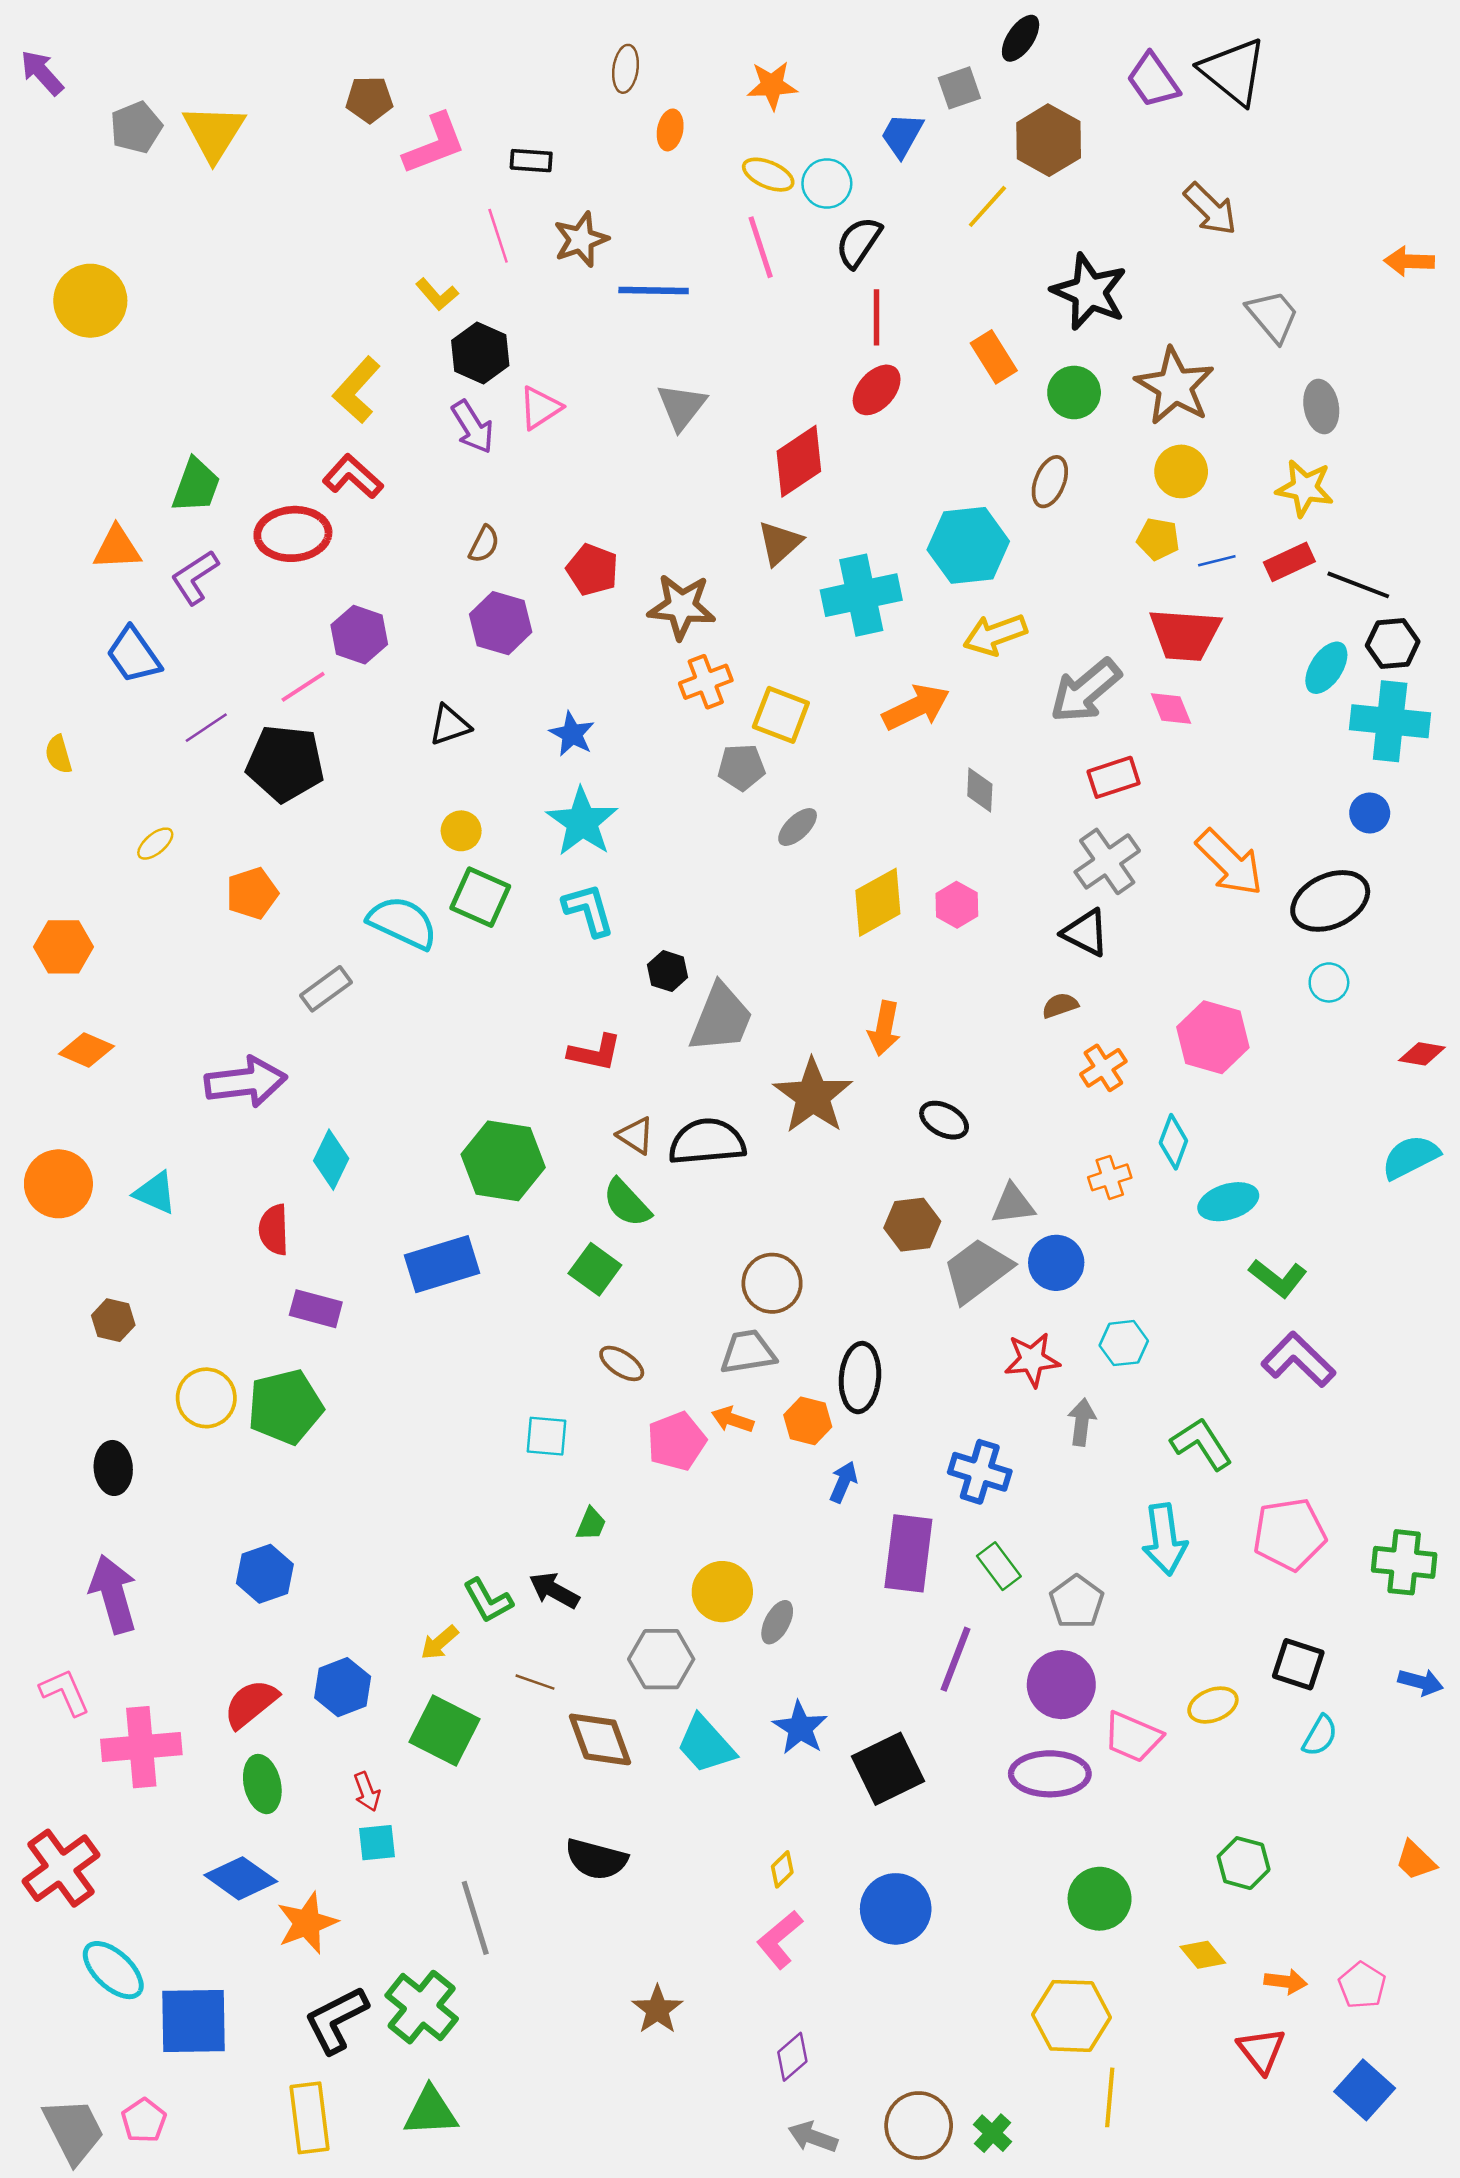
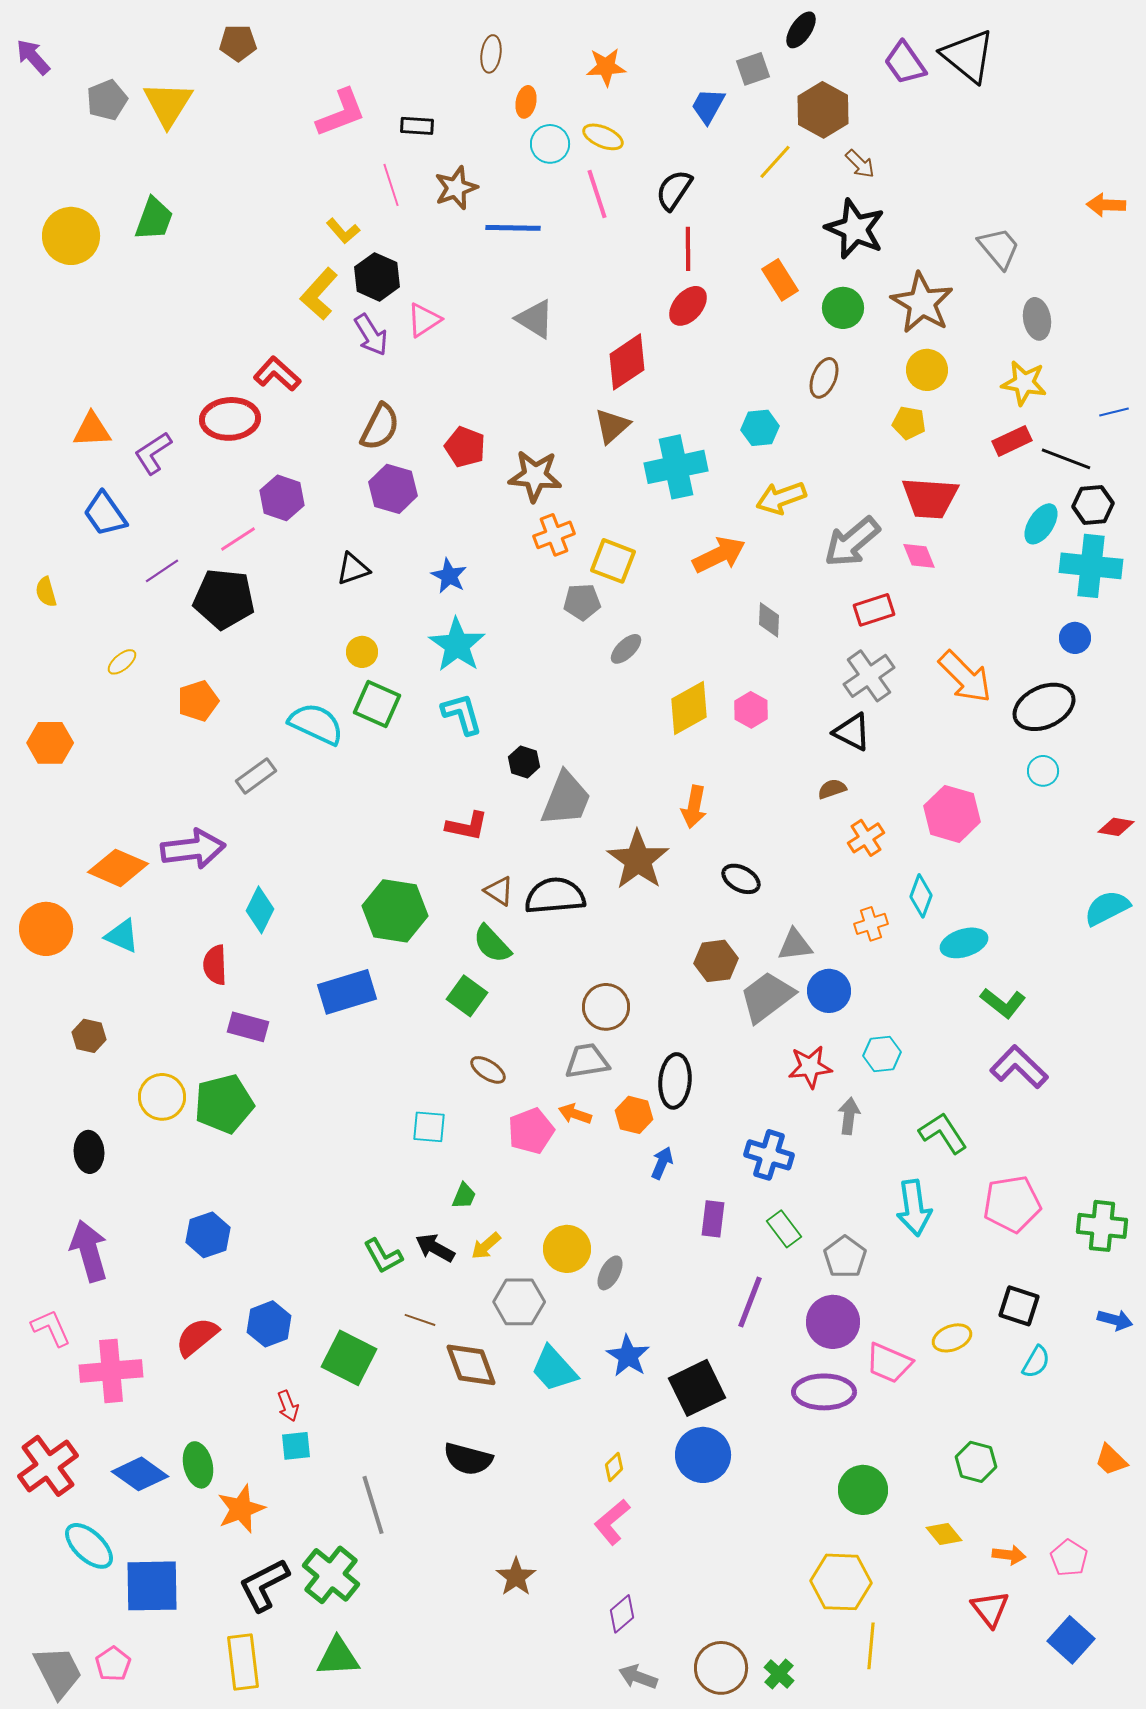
brown pentagon: (369, 99) -> (238, 43), moved
cyan circle: (827, 183) -> (550, 144), moved
brown arrow: (1210, 209) -> (860, 164), moved, size x0.7
yellow L-shape: (357, 390) -> (319, 294), moved
gray triangle: (682, 406) -> (535, 319), turned -36
green trapezoid: (196, 486) -> (154, 219), moved
brown semicircle: (484, 544) -> (380, 427), size x1.6
cyan hexagon: (968, 545) -> (760, 428), size x0.6
blue line: (1217, 561) -> (1114, 412), moved
orange diamond: (86, 1050) -> (118, 868), moved, size x1.4
purple rectangle: (908, 1553) -> (713, 1219), size x0.6
yellow arrow: (439, 1643) -> (486, 1246), moved
green ellipse: (262, 1784) -> (198, 1465), moved
blue diamond: (241, 1878) -> (140, 1474), moved
blue circle: (896, 1909) -> (703, 1455), moved

